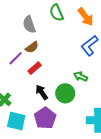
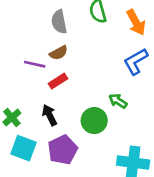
purple line: (16, 58) -> (35, 64), turned 49
black arrow: (42, 92) -> (50, 115), moved

